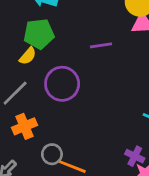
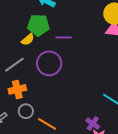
purple line: (101, 45) -> (64, 37), moved
gray circle: (52, 154) -> (26, 111), moved

